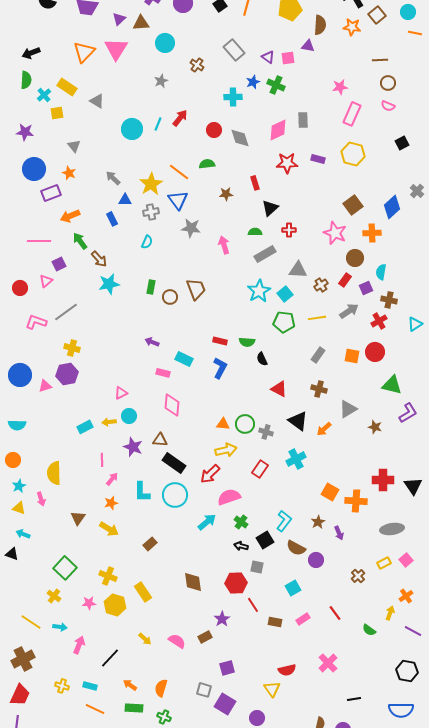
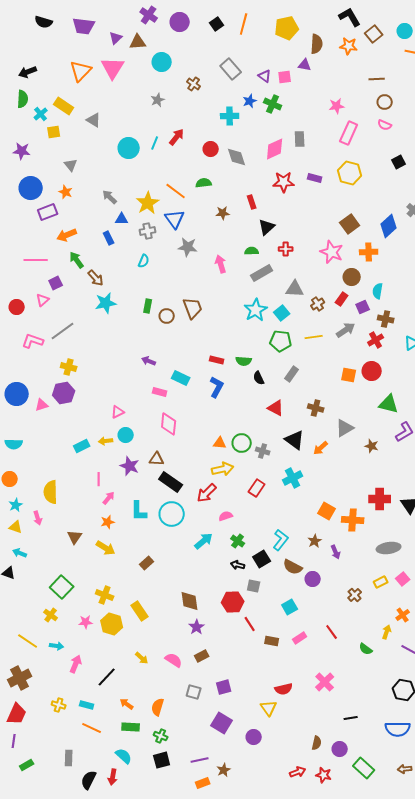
gray rectangle: (318, 355) -> (292, 374), moved
pink semicircle: (229, 497) -> (226, 516), size x0.6
purple star: (222, 619) -> (197, 627), moved
gray square: (204, 690) -> (194, 692), moved

